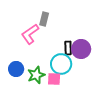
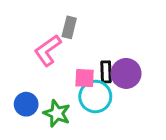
green star: (36, 75) -> (57, 113), turned -30
pink square: (54, 79) -> (85, 78), moved

